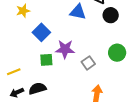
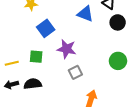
green square: (46, 60) -> (36, 57), moved
gray square: (88, 63) -> (75, 72), moved

